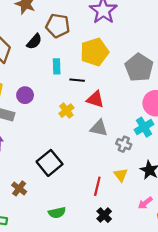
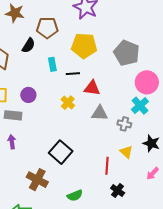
yellow pentagon: (94, 52) -> (84, 46), turned 30
brown cross: (19, 188) -> (37, 180), size x1.5

